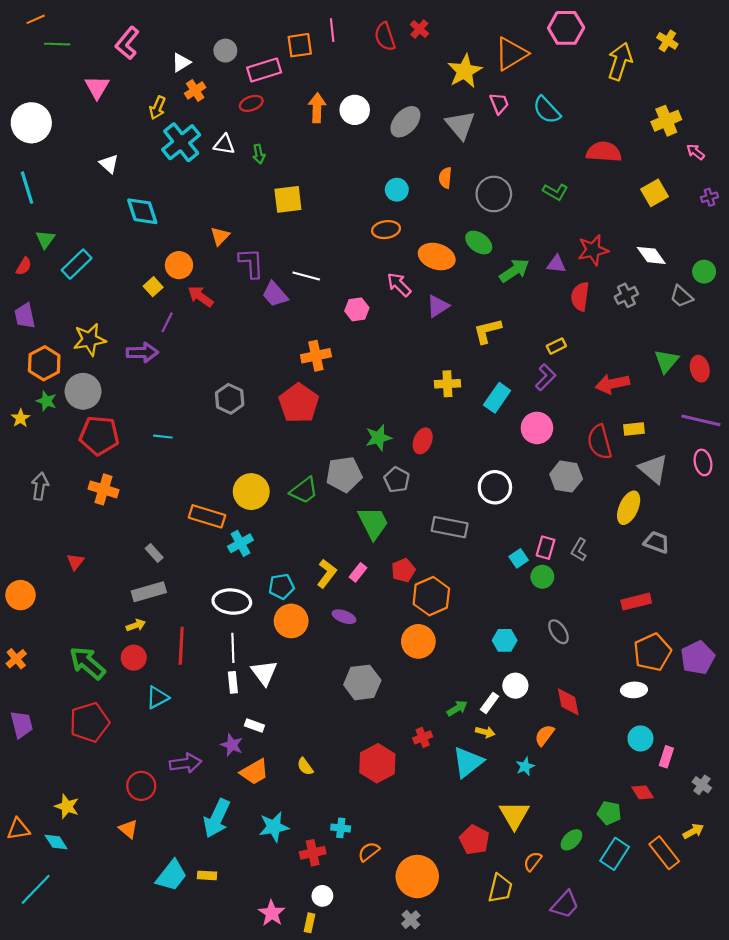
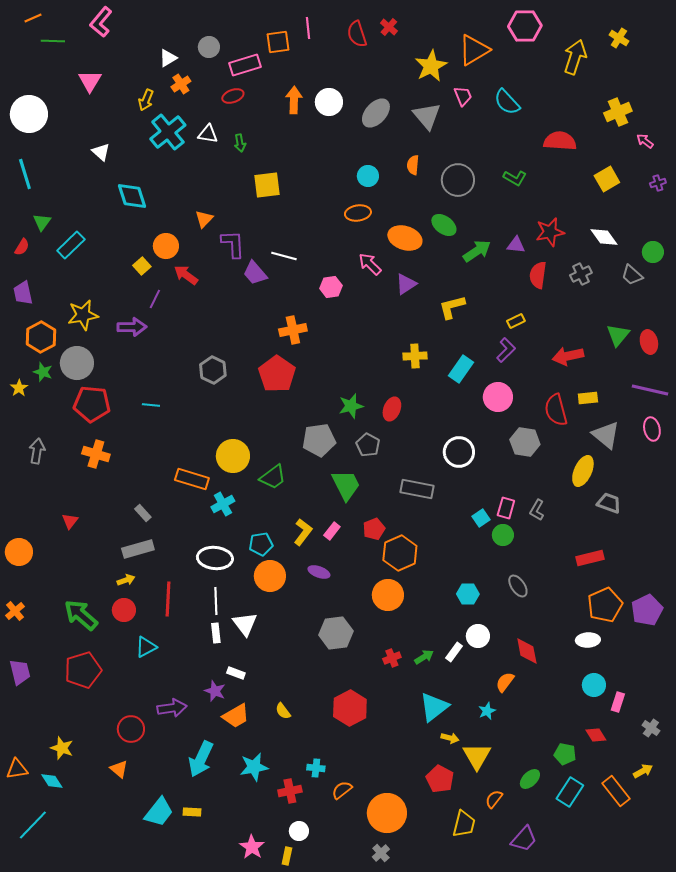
pink L-shape: (127, 43) -> (101, 22), moved
green trapezoid: (304, 490) -> (273, 477), moved
yellow arrow: (485, 732) -> (450, 738), moved
red cross: (423, 737) -> (392, 658), moved

